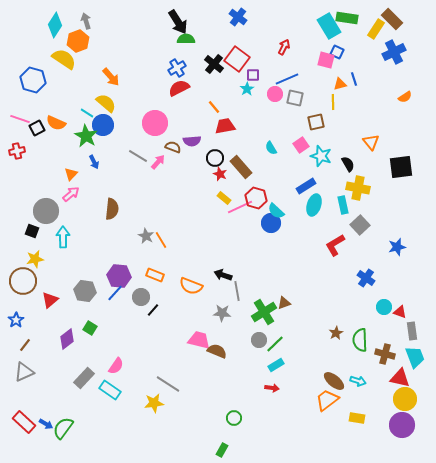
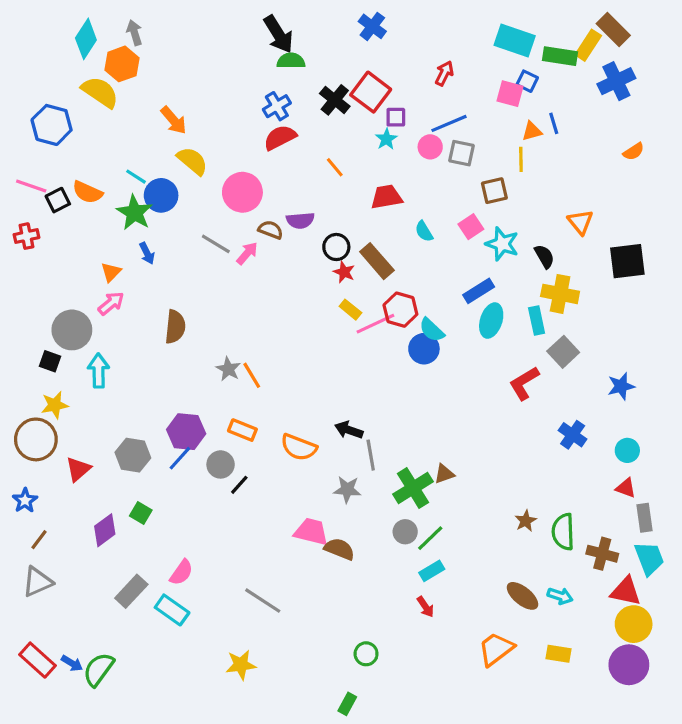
green rectangle: (347, 18) -> (560, 56), moved
cyan rectangle: (329, 26) -> (515, 40), turned -40
yellow semicircle: (106, 103) -> (192, 161), moved
red trapezoid: (225, 126) -> (386, 197), moved
cyan circle: (384, 307) -> (627, 450), moved
red arrow: (272, 388) -> (425, 607), turned 48
orange trapezoid: (327, 400) -> (496, 649), moved
yellow star: (154, 403) -> (241, 665), moved

